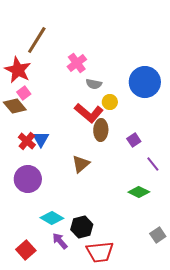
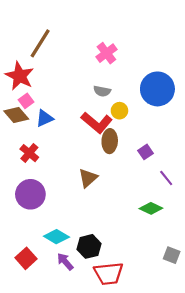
pink cross: (77, 63) -> (106, 53), moved
blue triangle: (41, 139) -> (45, 118), moved, turned 36
gray square: (158, 235) -> (172, 255), turned -35
red square: (26, 250) -> (26, 258), moved

